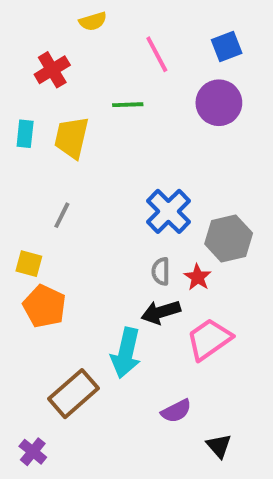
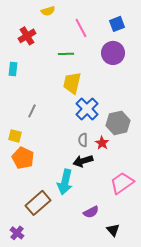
yellow trapezoid: (72, 138) -> (72, 83), moved
pink trapezoid: (209, 339) -> (122, 183), moved

